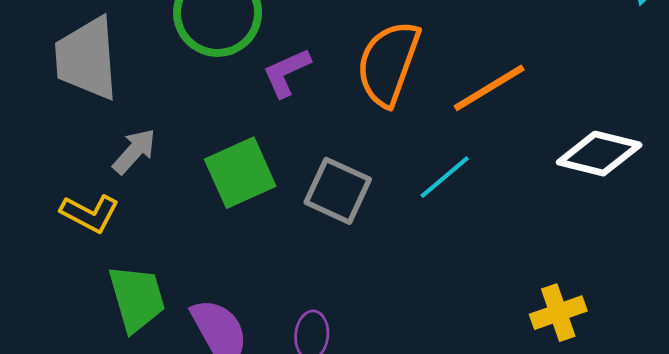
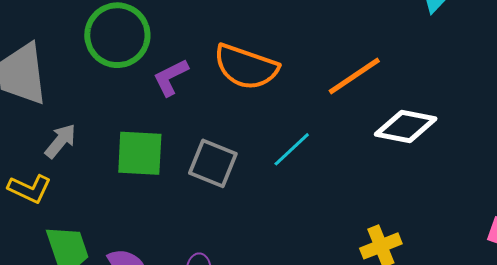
orange semicircle: (388, 63) -> (246, 67), turned -88
orange line: (489, 88) -> (354, 76), moved
green square: (240, 173) -> (140, 153), turned 30

